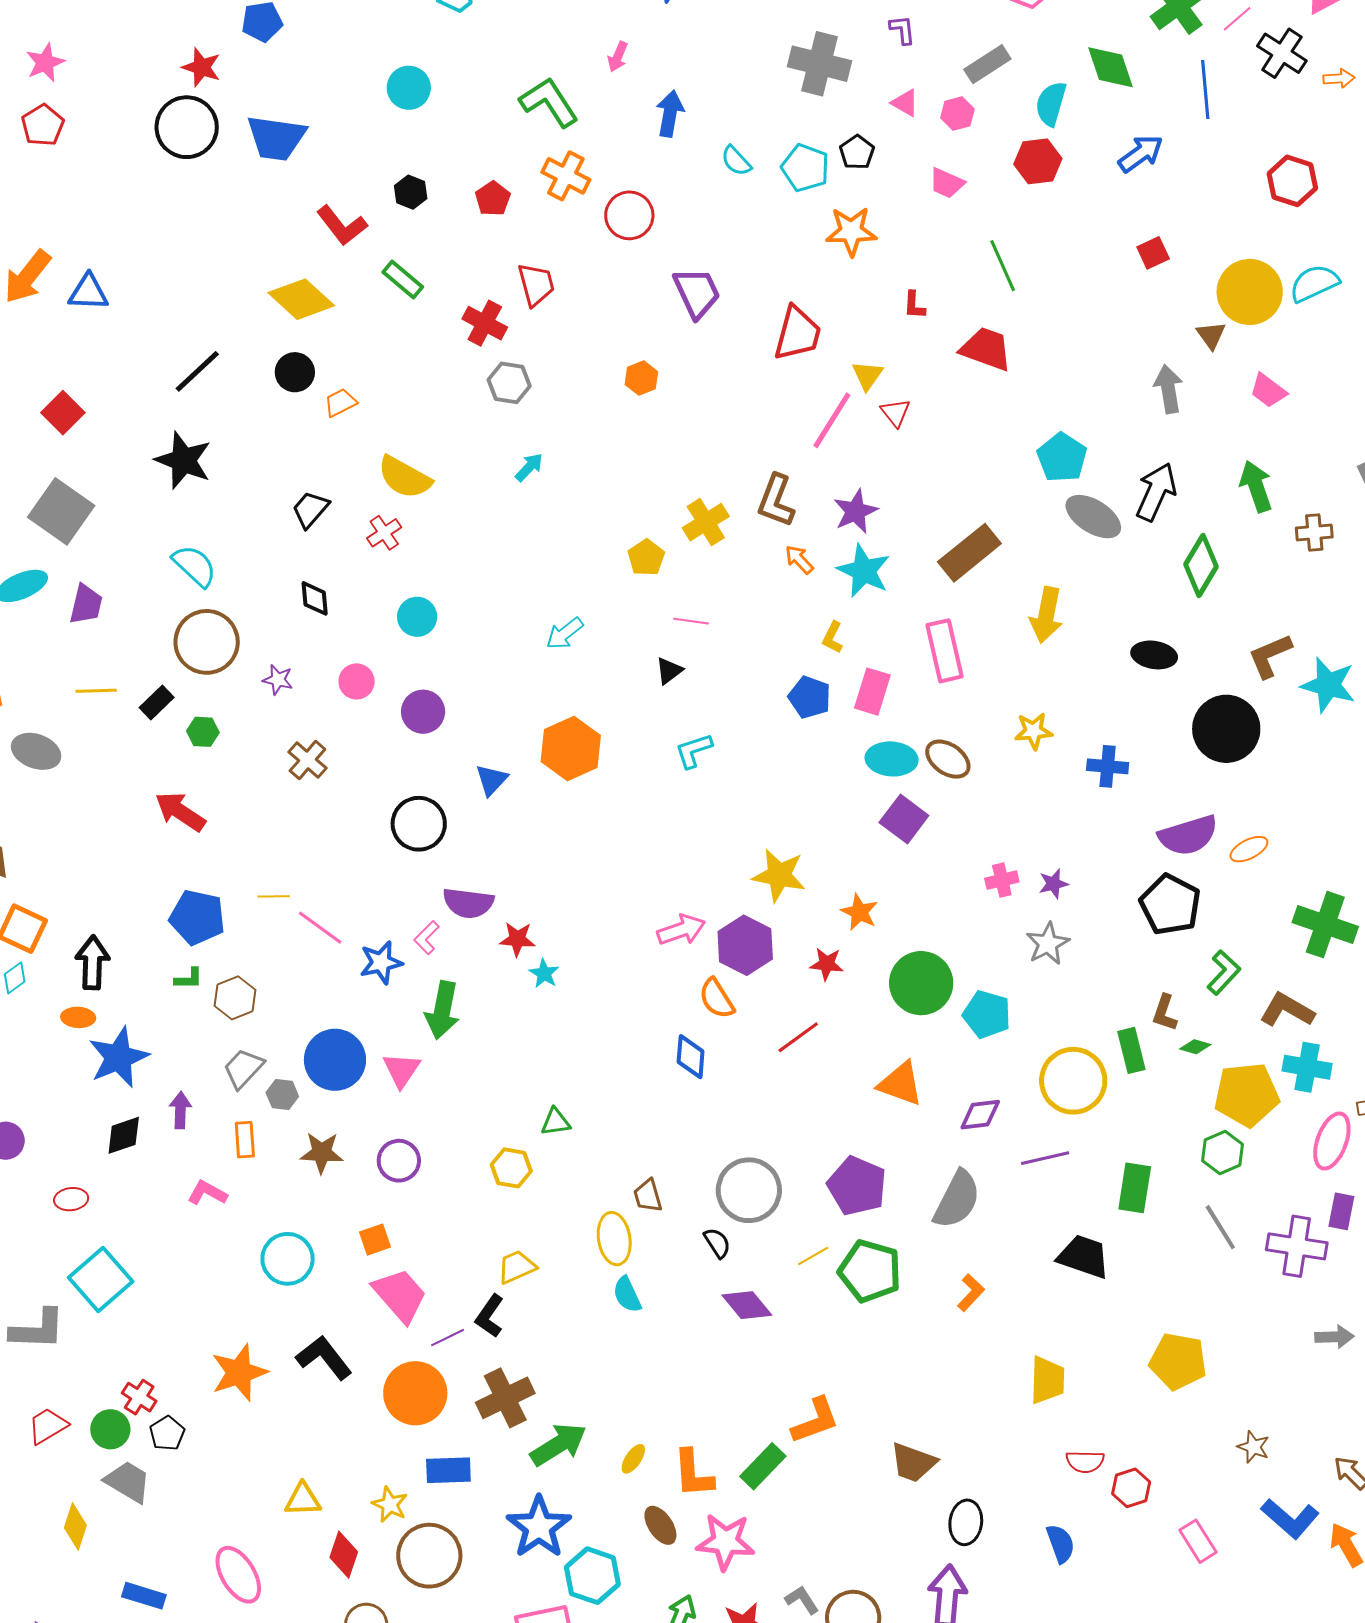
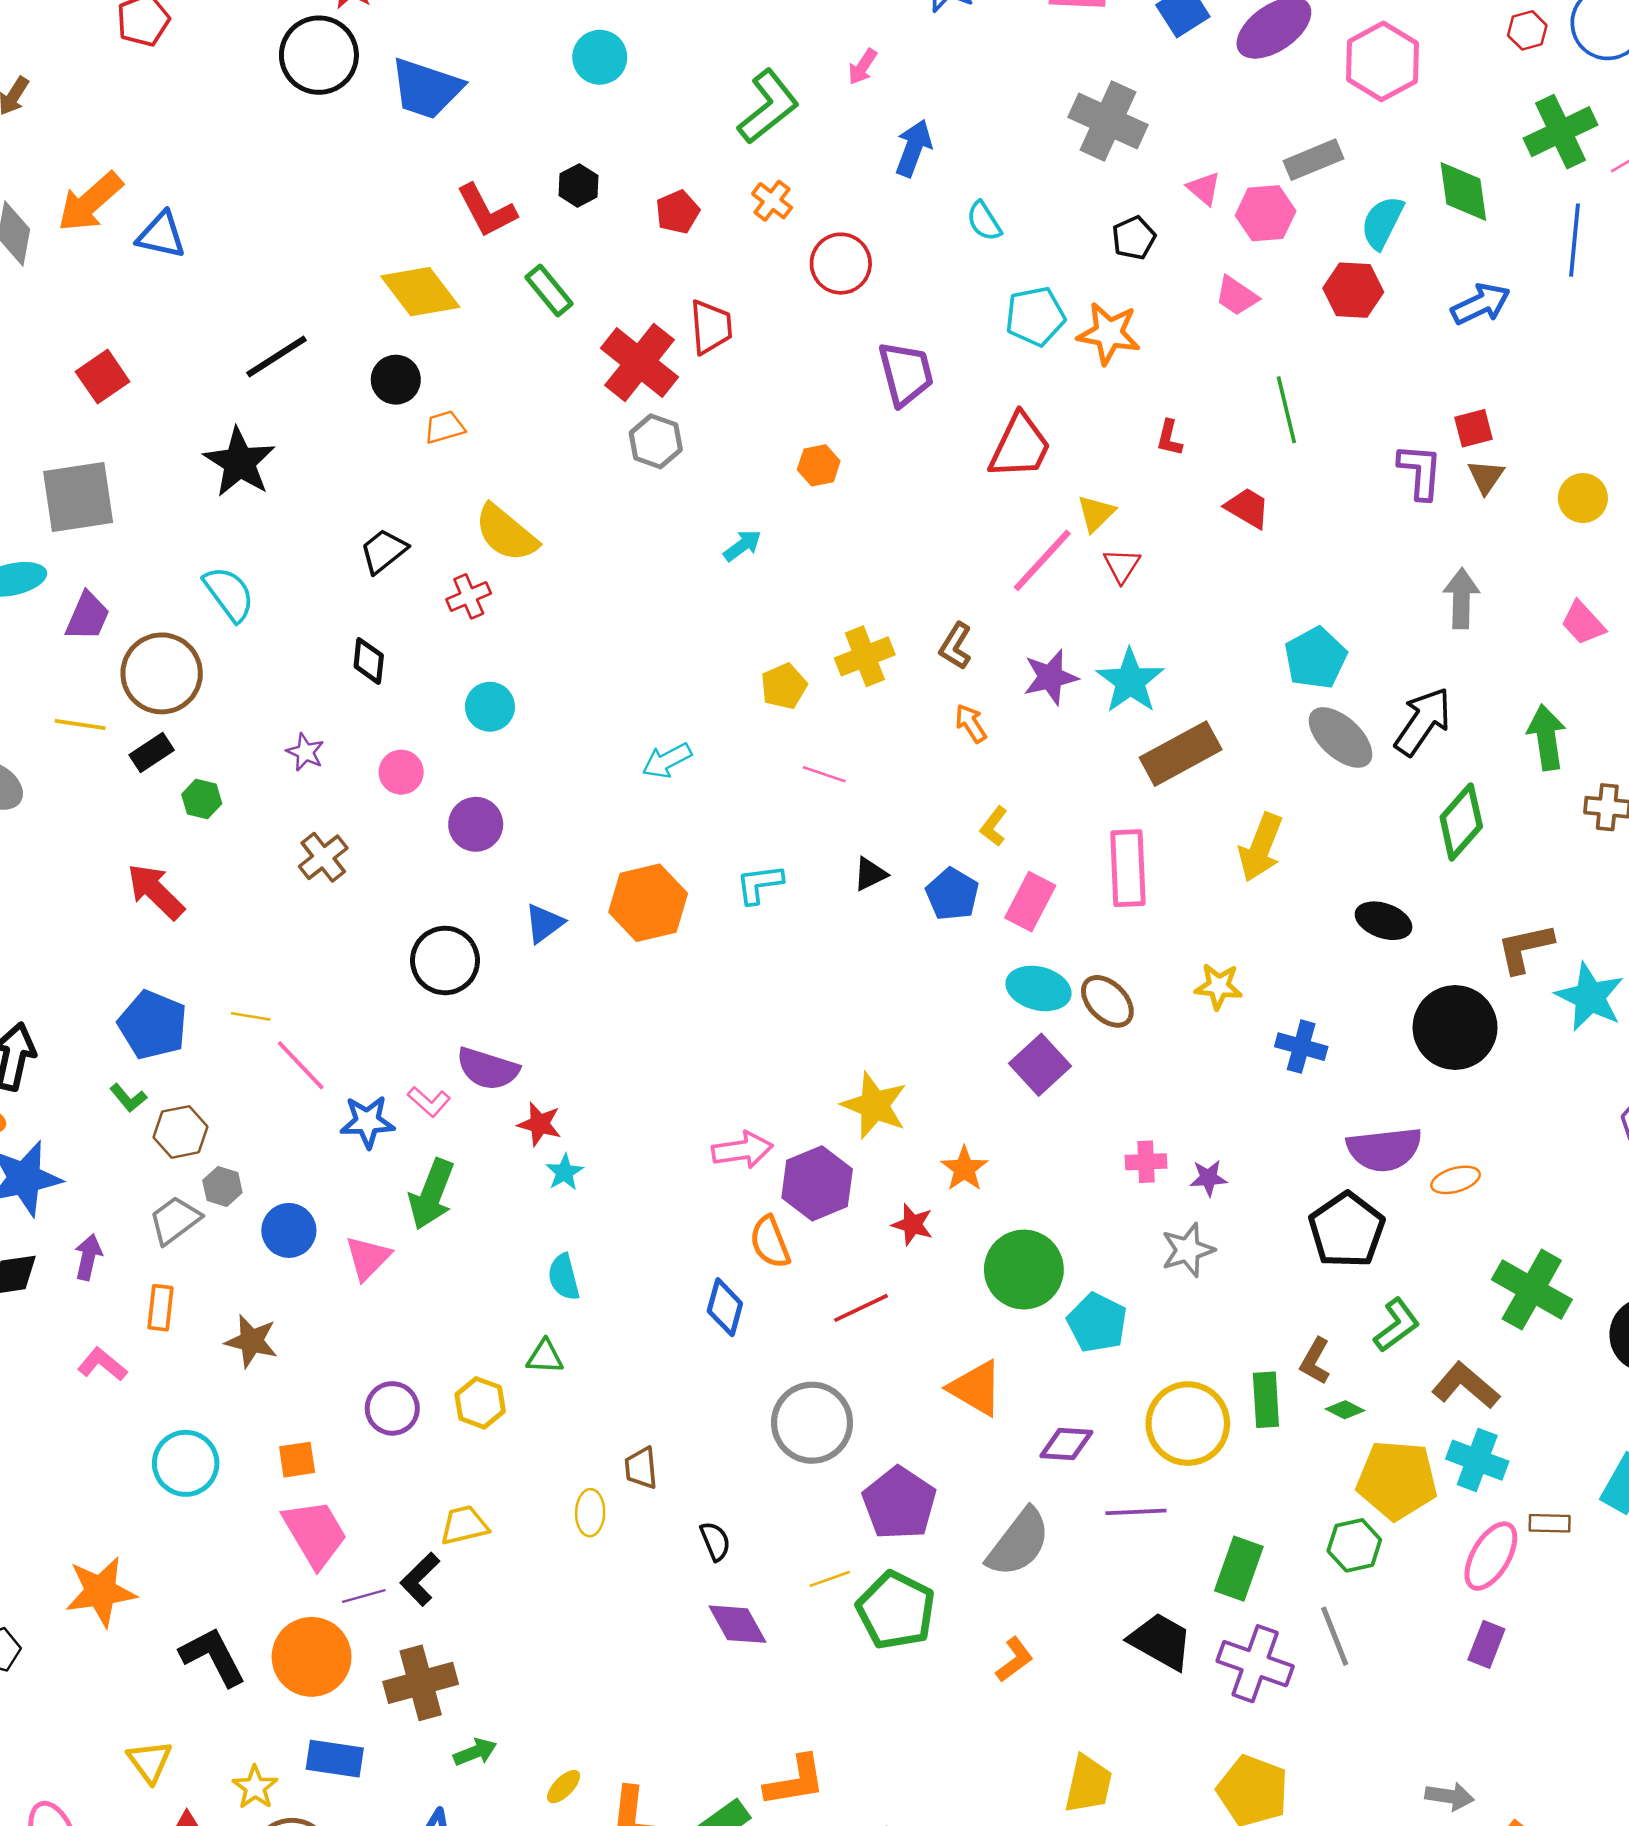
purple L-shape: (902, 30) -> (1420, 471), moved, size x1.5
green L-shape: (549, 102) -> (768, 107), turned 74
pink hexagon: (957, 114) -> (1266, 213), size x1.4
cyan pentagon: (805, 168) -> (1035, 316), moved, turned 30
orange cross: (566, 176) -> (772, 201), size x0.7
yellow circle: (1250, 292) -> (1583, 498), size x0.6
red cross: (485, 323) -> (639, 363), size x1.4
brown triangle: (1211, 335) -> (1486, 477), moved
red trapezoid: (986, 349) -> (1247, 508), size x0.7
cyan arrow: (529, 467) -> (742, 546), moved
brown L-shape: (776, 501) -> (956, 646), size x0.7
gray square: (61, 511) -> (78, 497), turned 36
cyan star: (864, 571) -> (1130, 681), moved
brown circle: (207, 642) -> (162, 673), moved
black triangle: (669, 671) -> (870, 874), moved
cyan L-shape: (694, 751) -> (759, 884), moved
pink L-shape: (427, 938) -> (429, 1102), turned -104
green L-shape: (189, 979) -> (128, 1098), turned 40
blue circle: (335, 1060) -> (289, 1230), size x0.7
gray hexagon: (282, 1094) -> (222, 1186), moved
purple circle: (399, 1161) -> (392, 1408), moved
gray circle: (749, 1190) -> (812, 1423), moved
yellow ellipse: (614, 1239) -> (590, 1513), size x0.7
purple cross: (1297, 1246) -> (1255, 1664), moved
cyan semicircle: (627, 1295) -> (564, 1277), moved
black L-shape: (324, 1358) -> (213, 1657), moved
green arrow: (558, 1445) -> (475, 1752), size x0.6
yellow triangle: (303, 1500) -> (150, 1761), turned 45

